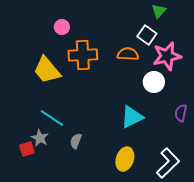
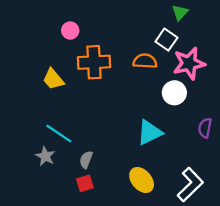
yellow trapezoid: (47, 70) -> (53, 79), size x0.7
red square: (27, 149) -> (85, 183), moved
yellow ellipse: (125, 159) -> (142, 180), turned -60

